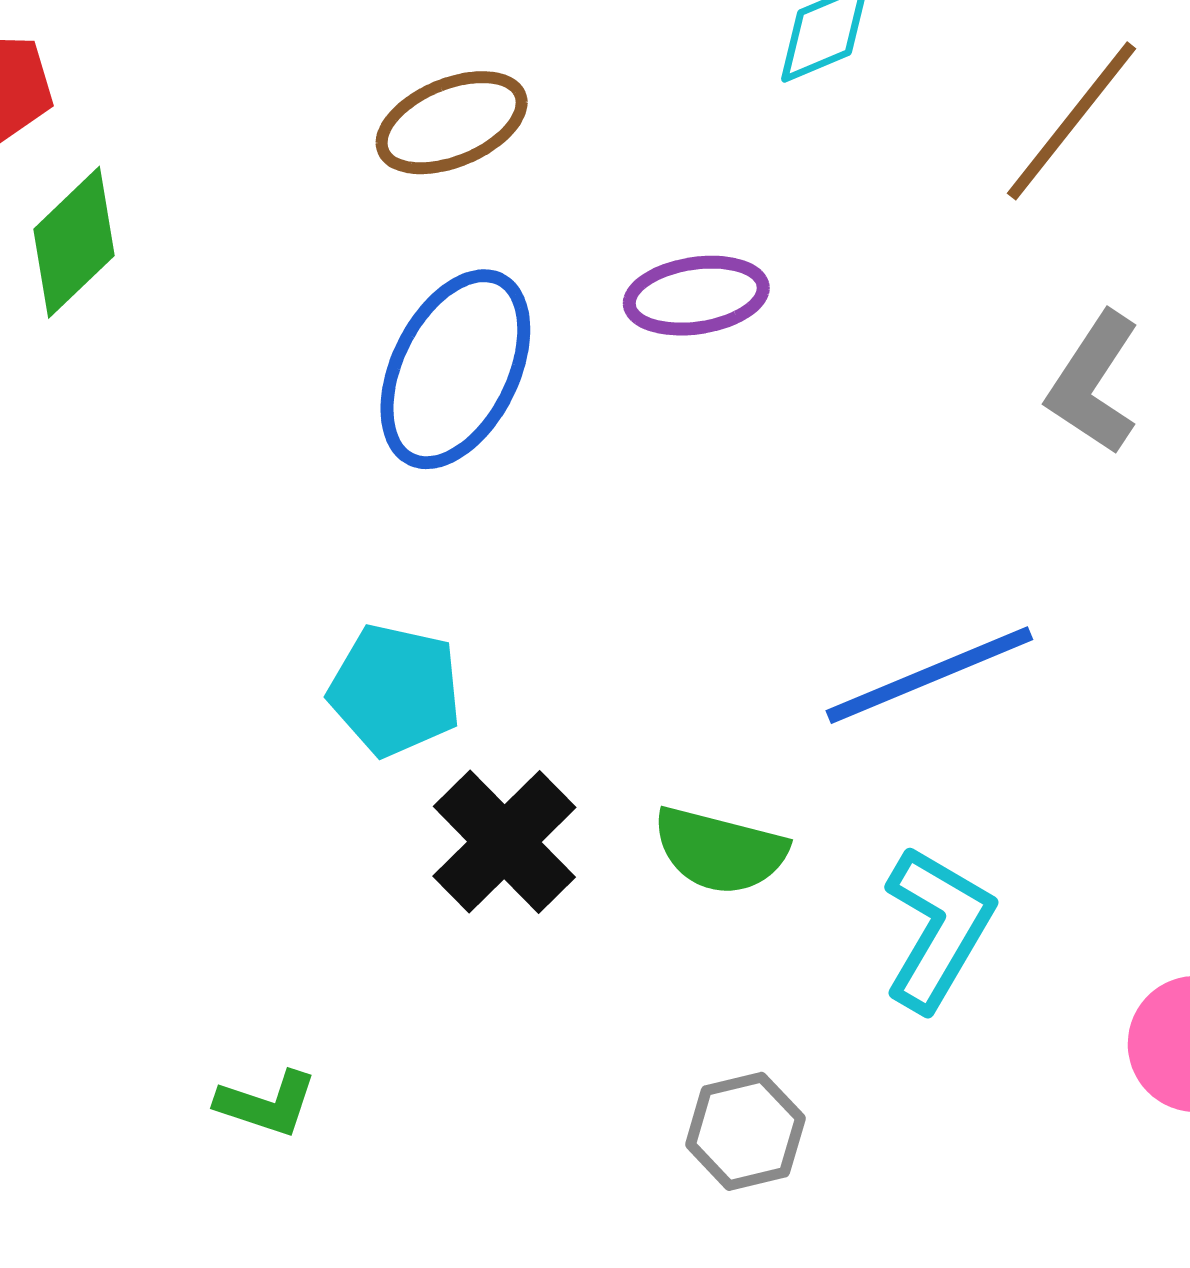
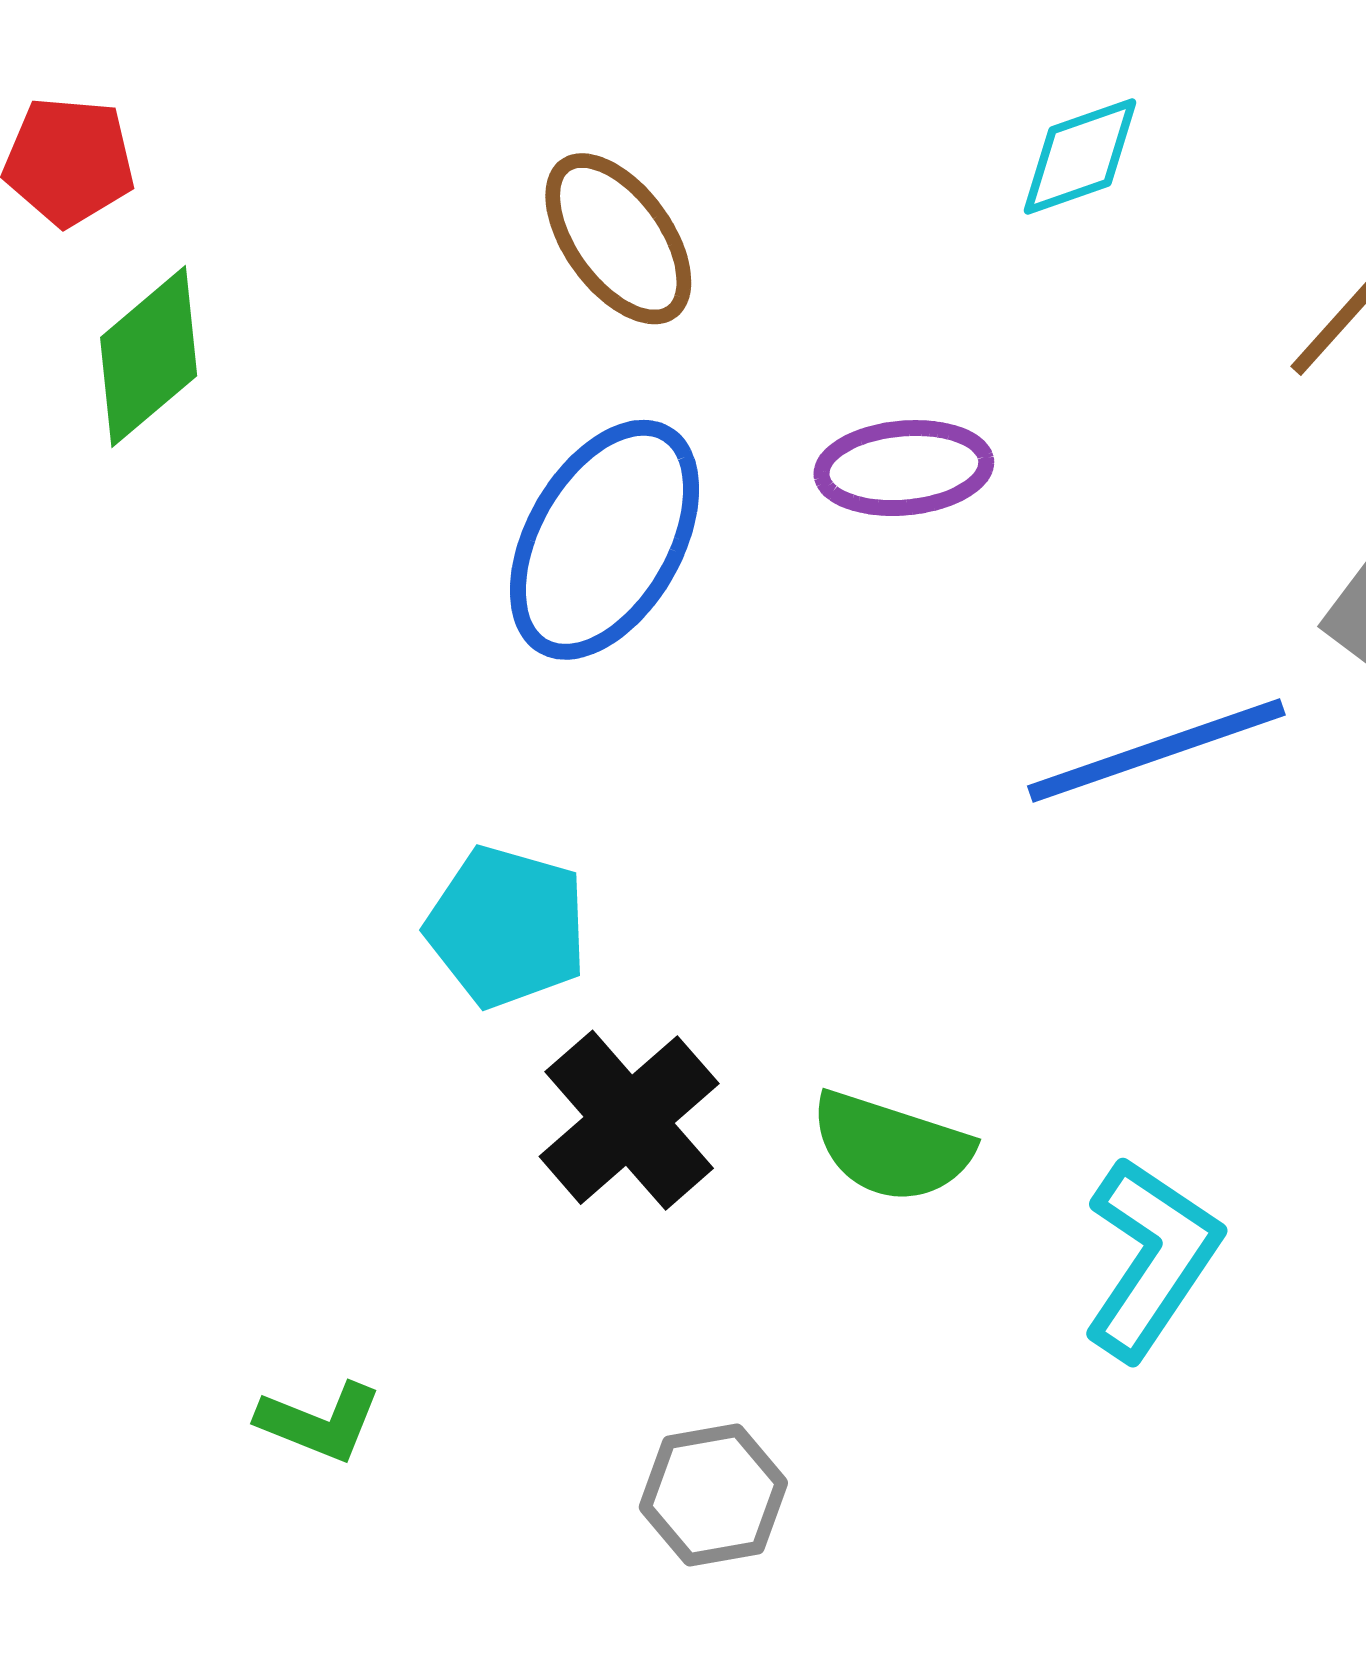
brown ellipse: (452, 123) -> (618, 239), turned 73
blue line: (929, 675) -> (1156, 750), moved
gray hexagon: (745, 1131) -> (713, 1495), moved

